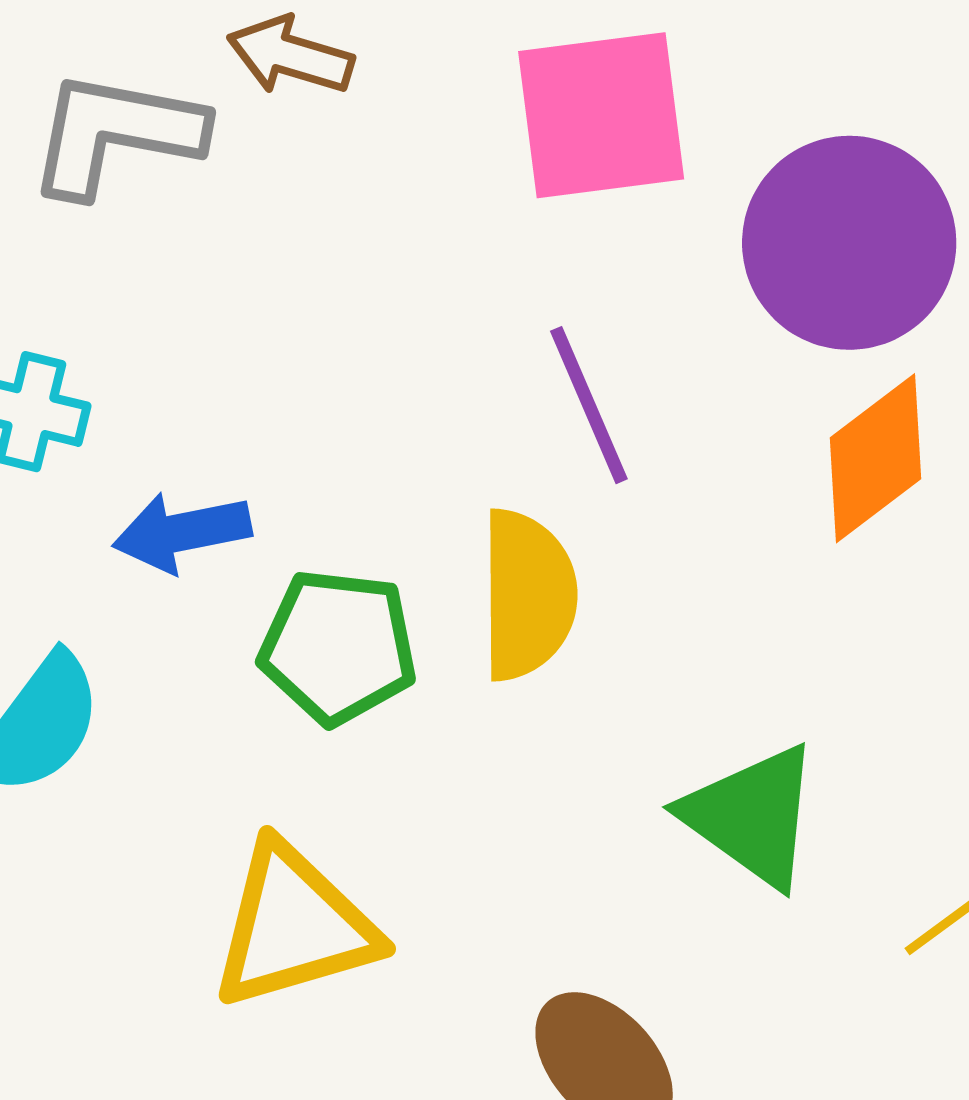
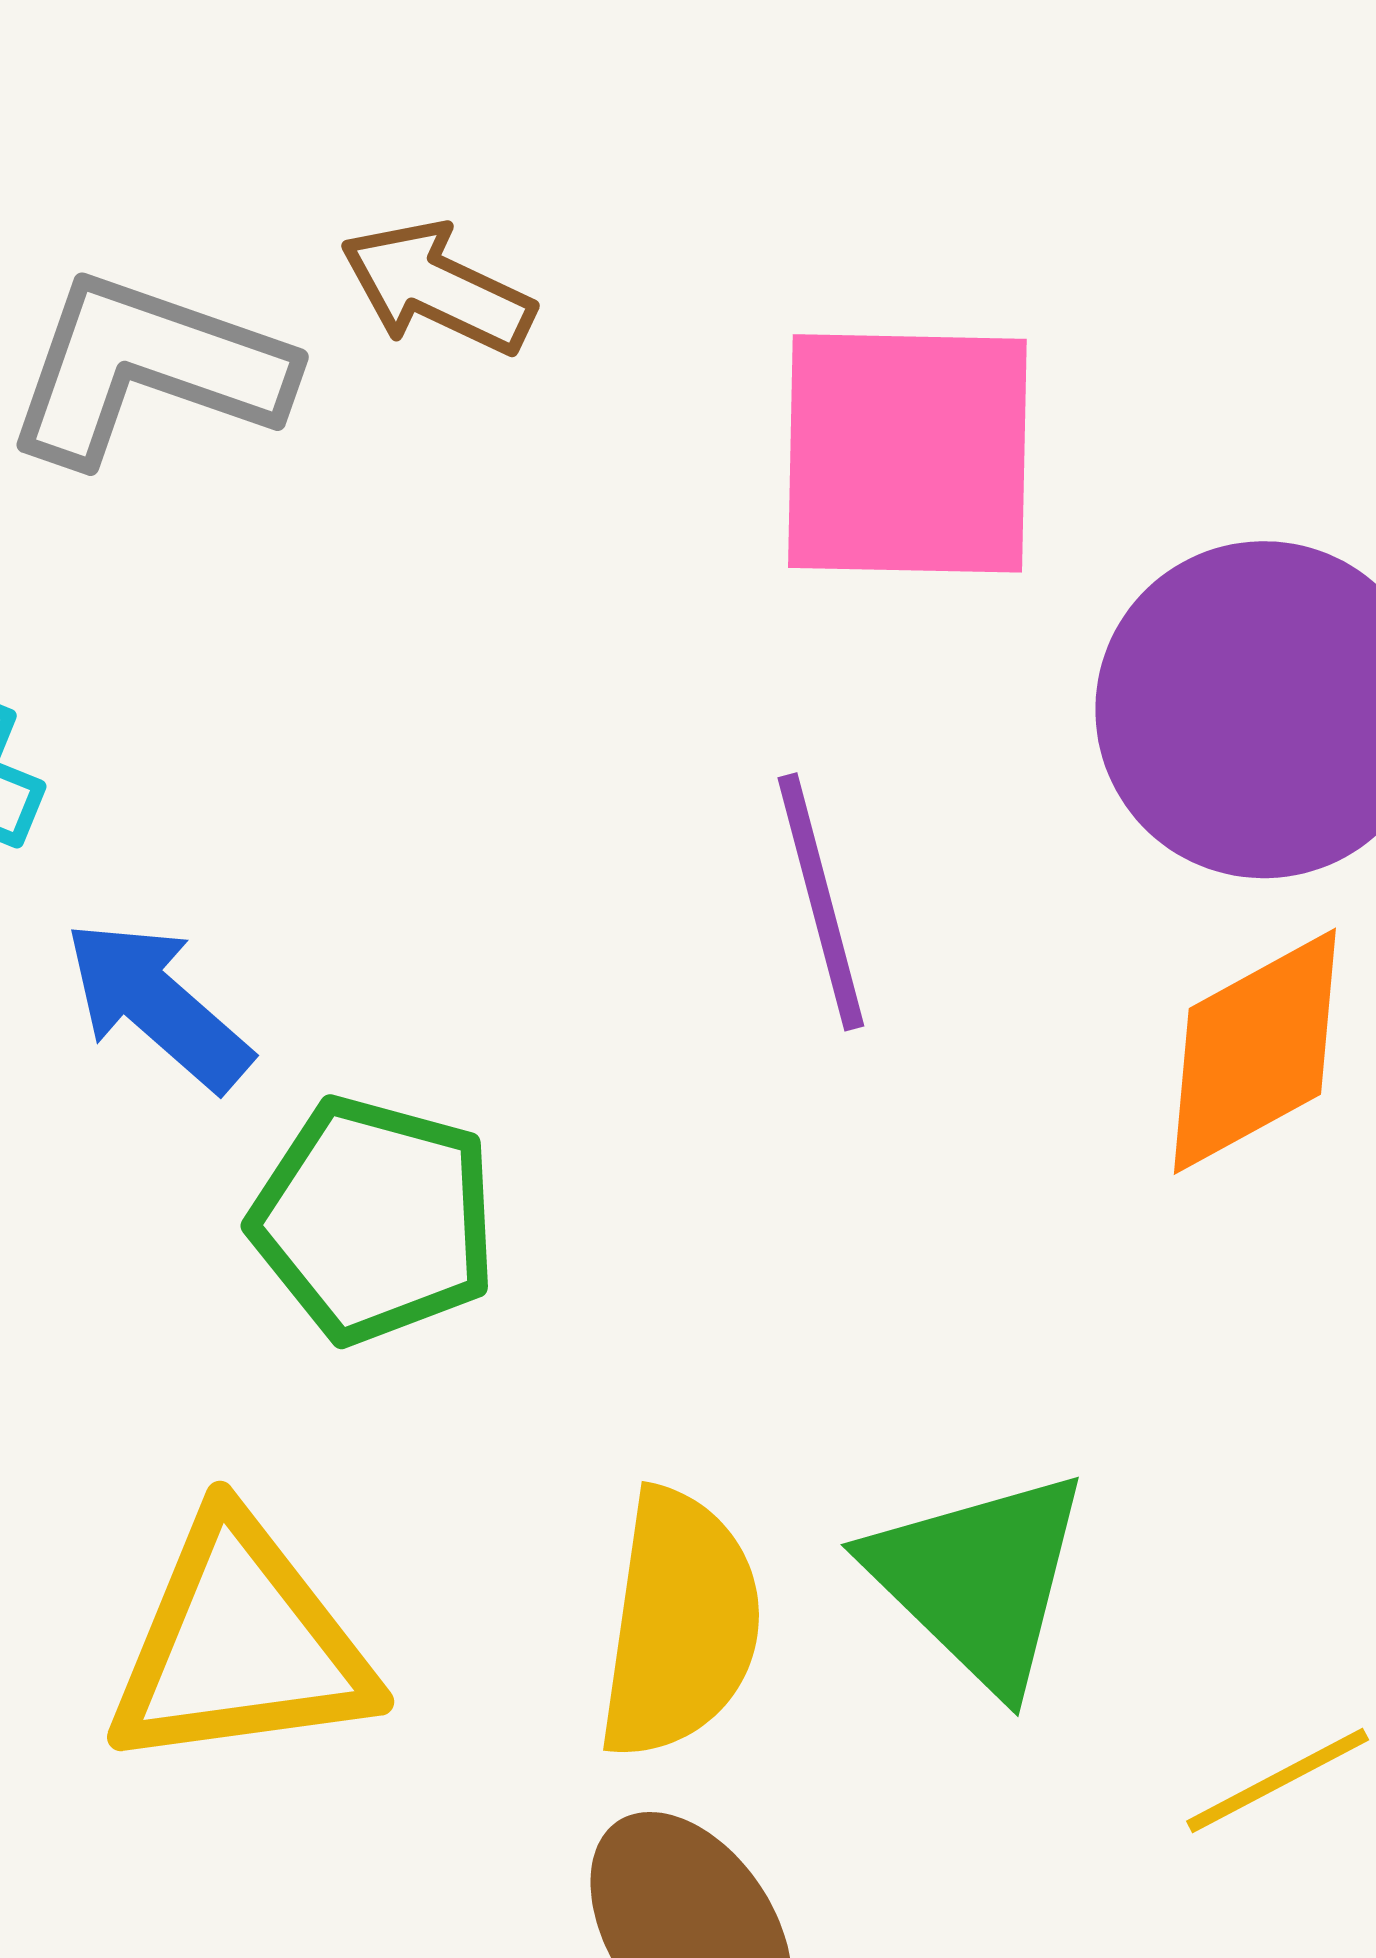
blue arrow: (182, 532) -> (158, 1005), turned 44
yellow semicircle: (528, 595) -> (680, 1624), moved

